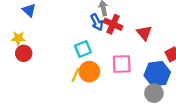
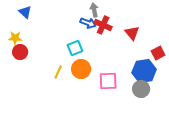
blue arrow: (97, 22) -> (88, 23), turned -42
pink square: (122, 64) -> (108, 81), moved
yellow line: (75, 75) -> (58, 72), moved

